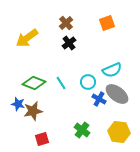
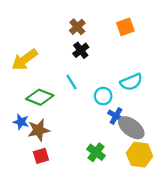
yellow arrow: (27, 38) -> (25, 60), moved
cyan line: (61, 83) -> (71, 82), moved
gray ellipse: (117, 94) -> (131, 128), moved
red square: (42, 139) -> (41, 156), moved

